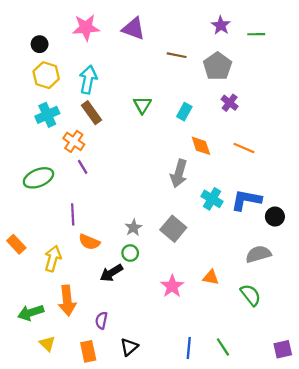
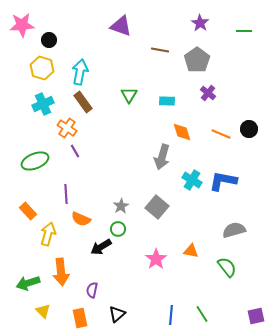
pink star: (86, 28) -> (22, 25), moved
green line: (256, 34) -> (244, 31), moved
black circle: (40, 44) -> (49, 40), moved
cyan rectangle: (184, 112) -> (167, 101), turned 63
black circle: (275, 217) -> (249, 129), moved
orange rectangle: (16, 244) -> (28, 211), moved

